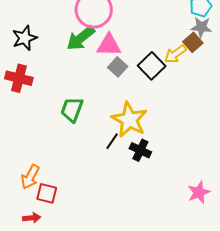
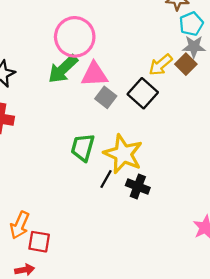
yellow arrow: (175, 54) -> (161, 65), moved
green trapezoid: (72, 109) -> (83, 147), moved

